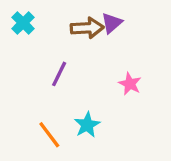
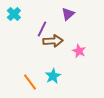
brown arrow: (87, 28) -> (53, 41), moved
purple line: (59, 74) -> (42, 29), moved

